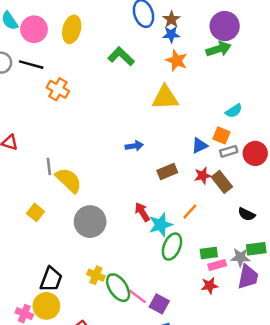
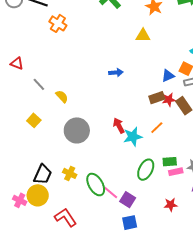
yellow triangle: (165, 98) -> (143, 36), size x0.7
gray line: (49, 166) -> (39, 84), moved, turned -40
brown rectangle: (167, 172) -> (157, 98), moved
yellow semicircle: (69, 180) -> (62, 96), size x0.6
green ellipse: (172, 247) -> (146, 170), moved
yellow cross: (96, 275) -> (70, 173), moved
red star: (210, 286) -> (171, 205), moved

